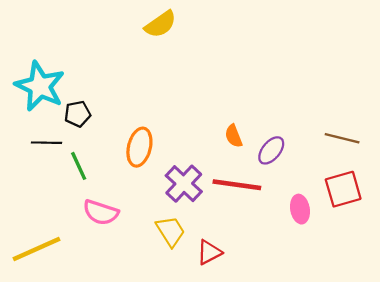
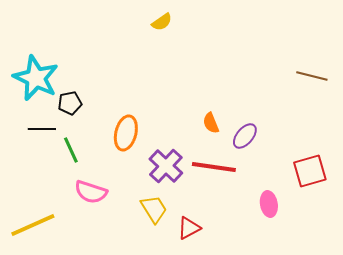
yellow semicircle: (161, 24) -> (162, 22), moved, size x0.7
brown line: (342, 138) -> (312, 76), moved
pink ellipse: (300, 209) -> (269, 204), moved

